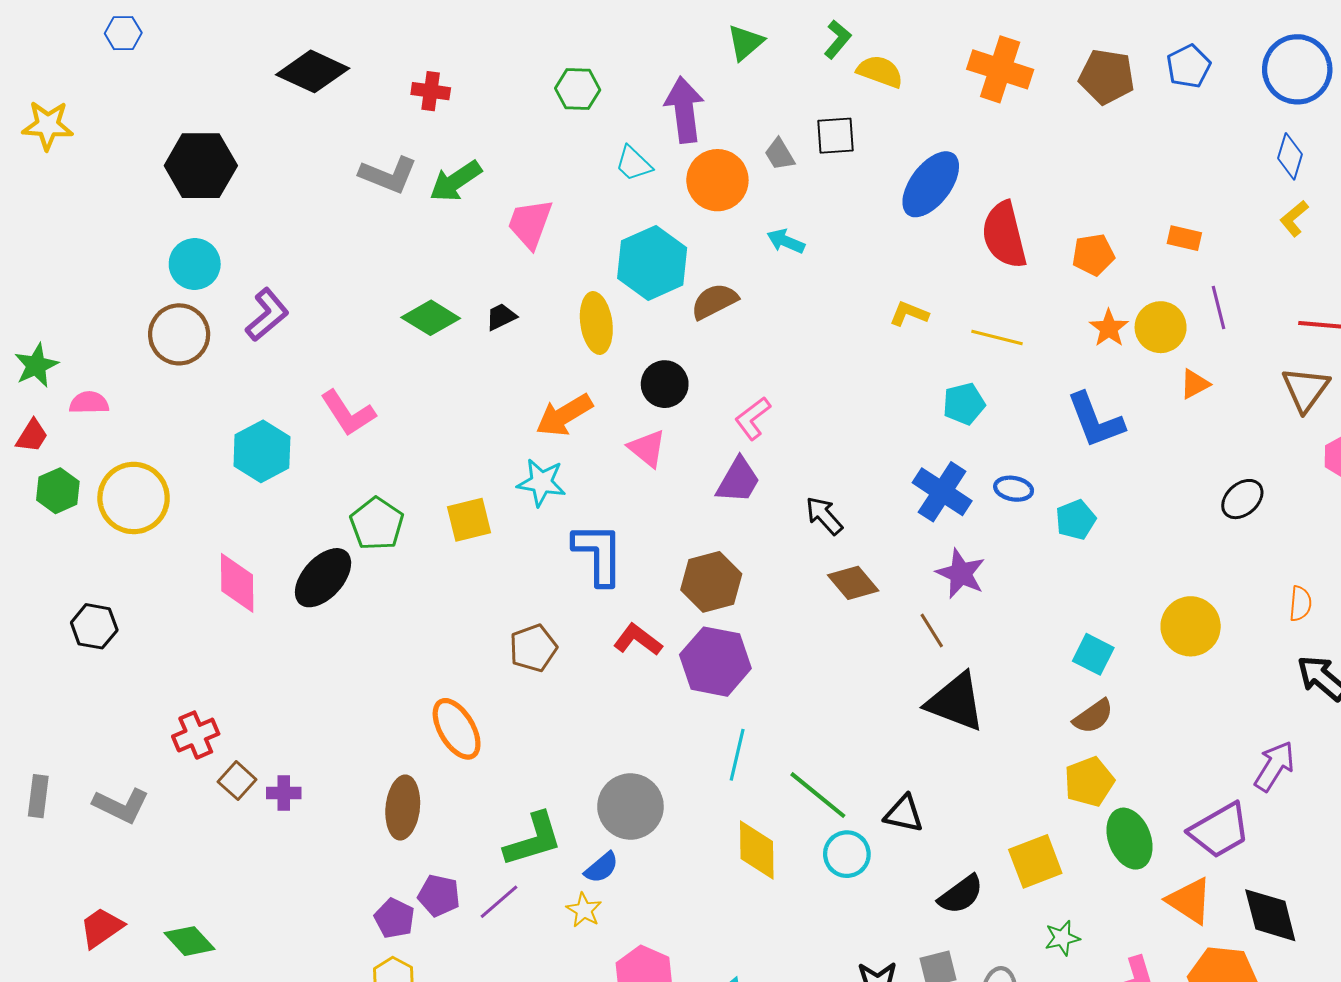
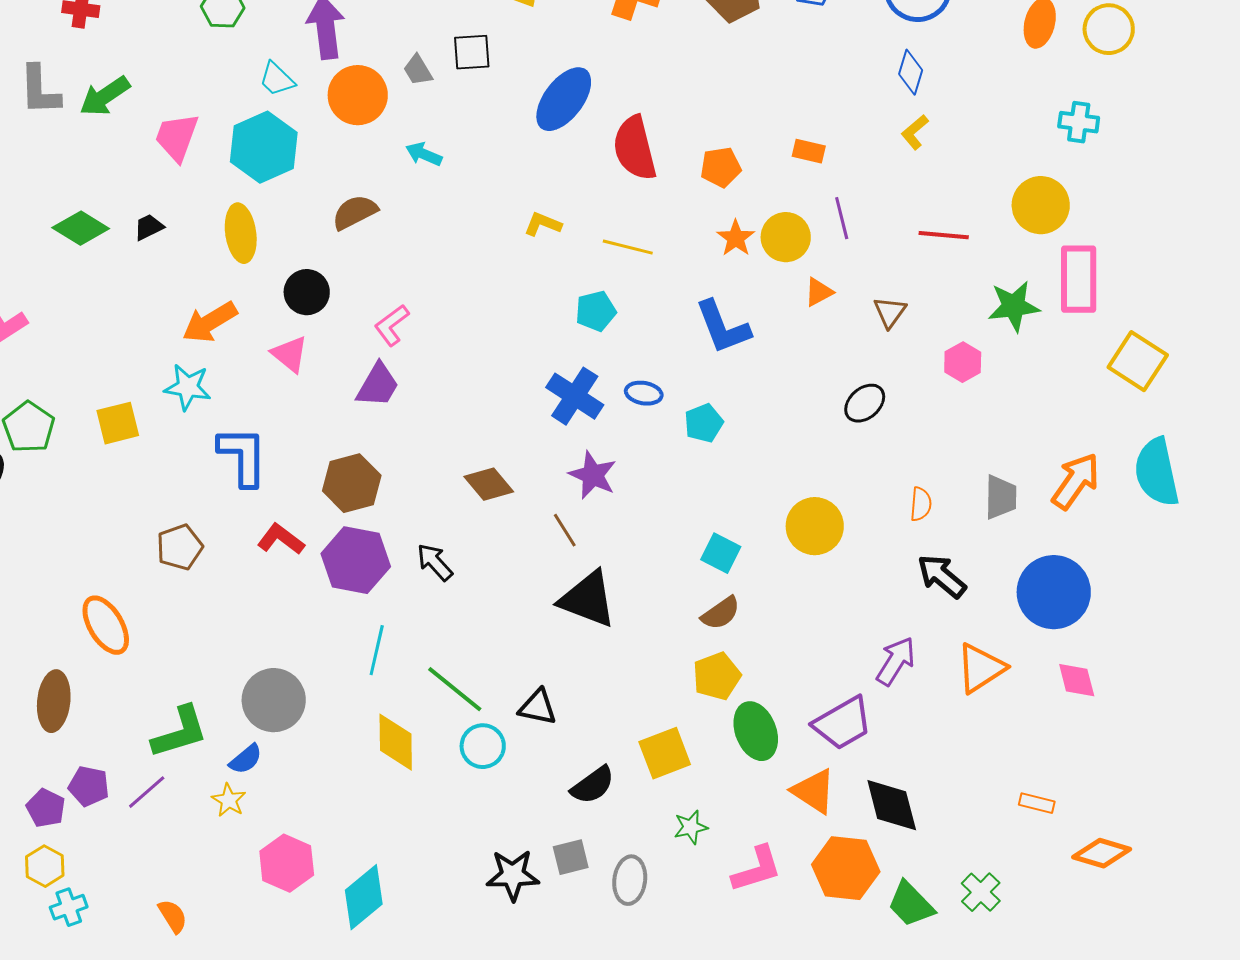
gray L-shape: (388, 175) -> (40, 90), turned 66
cyan hexagon: (652, 263) -> (264, 147), moved
brown triangle: (1306, 389) -> (890, 312), moved, size x0.7
black arrow: (824, 516) -> (435, 562), moved

